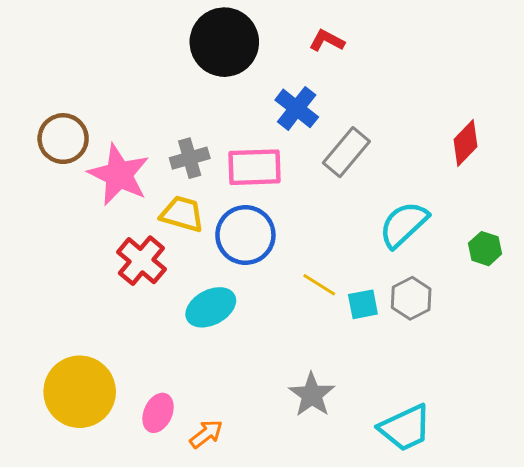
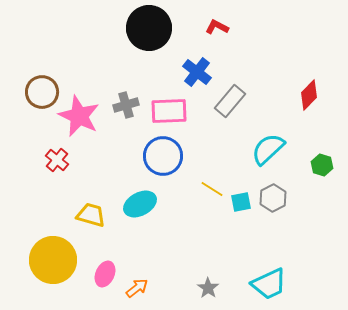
yellow trapezoid: (182, 214) -> (91, 215), moved
red cross: (141, 261) -> (57, 160), moved, size x0.7
gray star: (312, 395) -> (208, 288), moved, size x0.7

